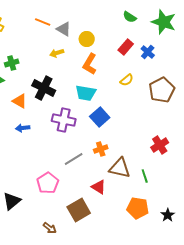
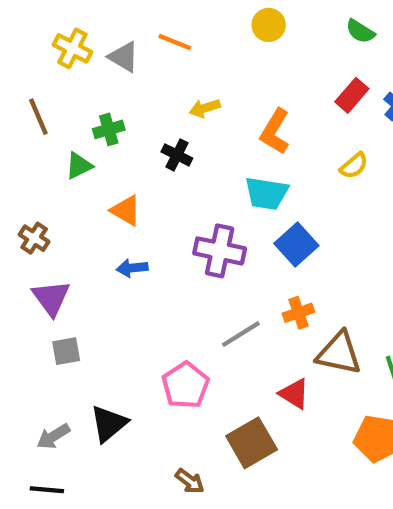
gray triangle: (64, 29) -> (124, 57), moved
yellow circle: (87, 39) -> (269, 25), moved
black cross: (44, 88) -> (177, 155), moved, size x0.6

